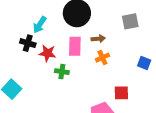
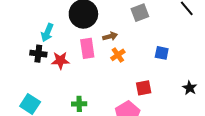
green cross: (62, 72) -> (79, 104), moved

